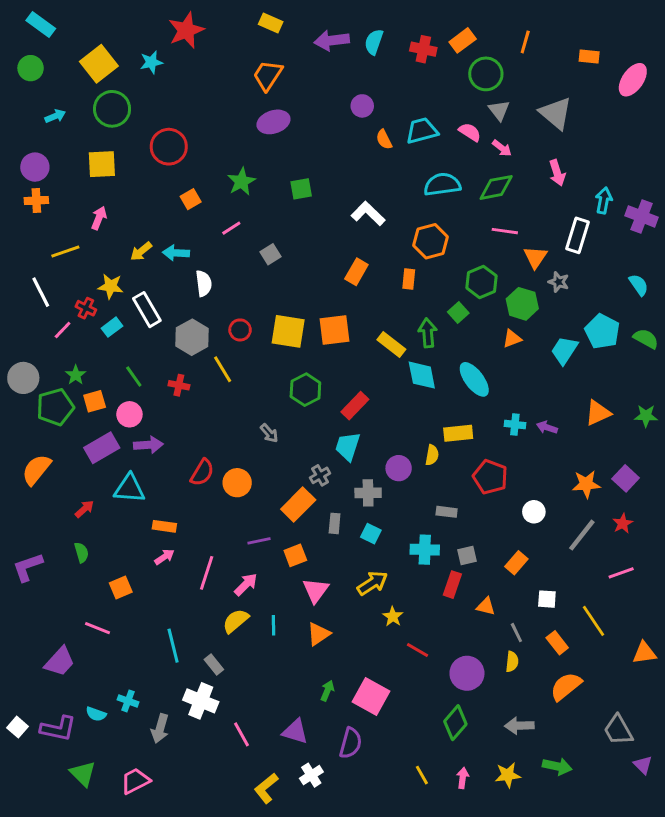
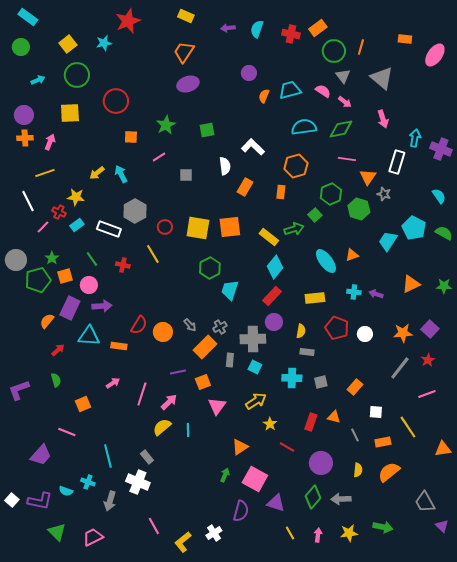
purple arrow: (332, 40) -> (228, 28), size x0.6
orange line: (525, 42) -> (361, 47), moved
yellow square: (99, 64) -> (68, 44), size x0.7
orange semicircle: (384, 139) -> (264, 96), turned 48
orange square: (191, 199) -> (131, 137), turned 32
pink arrow: (99, 218) -> (50, 142), moved
cyan arrow: (176, 253) -> (121, 174), turned 60
gray square: (271, 254) -> (186, 175), turned 32
white semicircle: (204, 283) -> (225, 166), moved
white rectangle: (147, 310) -> (109, 229), moved, turned -40
green arrow: (428, 333) -> (294, 229), turned 78
gray hexagon: (192, 337) -> (135, 211), moved
orange triangle: (512, 339) -> (352, 255), moved
cyan diamond: (422, 375) -> (275, 267), moved, turned 50
red rectangle: (355, 406) -> (272, 296), moved
gray arrow: (269, 433) -> (190, 325), moved
cyan trapezoid: (348, 446) -> (230, 290), moved
purple rectangle: (102, 448) -> (70, 308), turned -35
yellow semicircle: (432, 455) -> (301, 331), moved
orange semicircle: (36, 470) -> (47, 321), moved, size x0.7
gray cross: (368, 493) -> (253, 339), size x1.4
white circle: (534, 512) -> (365, 334), moved
orange rectangle: (164, 526) -> (119, 346), moved
red rectangle: (452, 585) -> (311, 422), moved
orange triangle: (319, 634) -> (240, 447), moved
orange rectangle: (557, 643) -> (383, 442), turned -63
cyan line: (173, 646) -> (108, 456), moved
yellow semicircle: (512, 662) -> (358, 470), moved
gray arrow: (519, 726) -> (341, 499), moved
purple triangle: (295, 731) -> (276, 503), moved
pink line: (241, 734) -> (154, 526), moved

